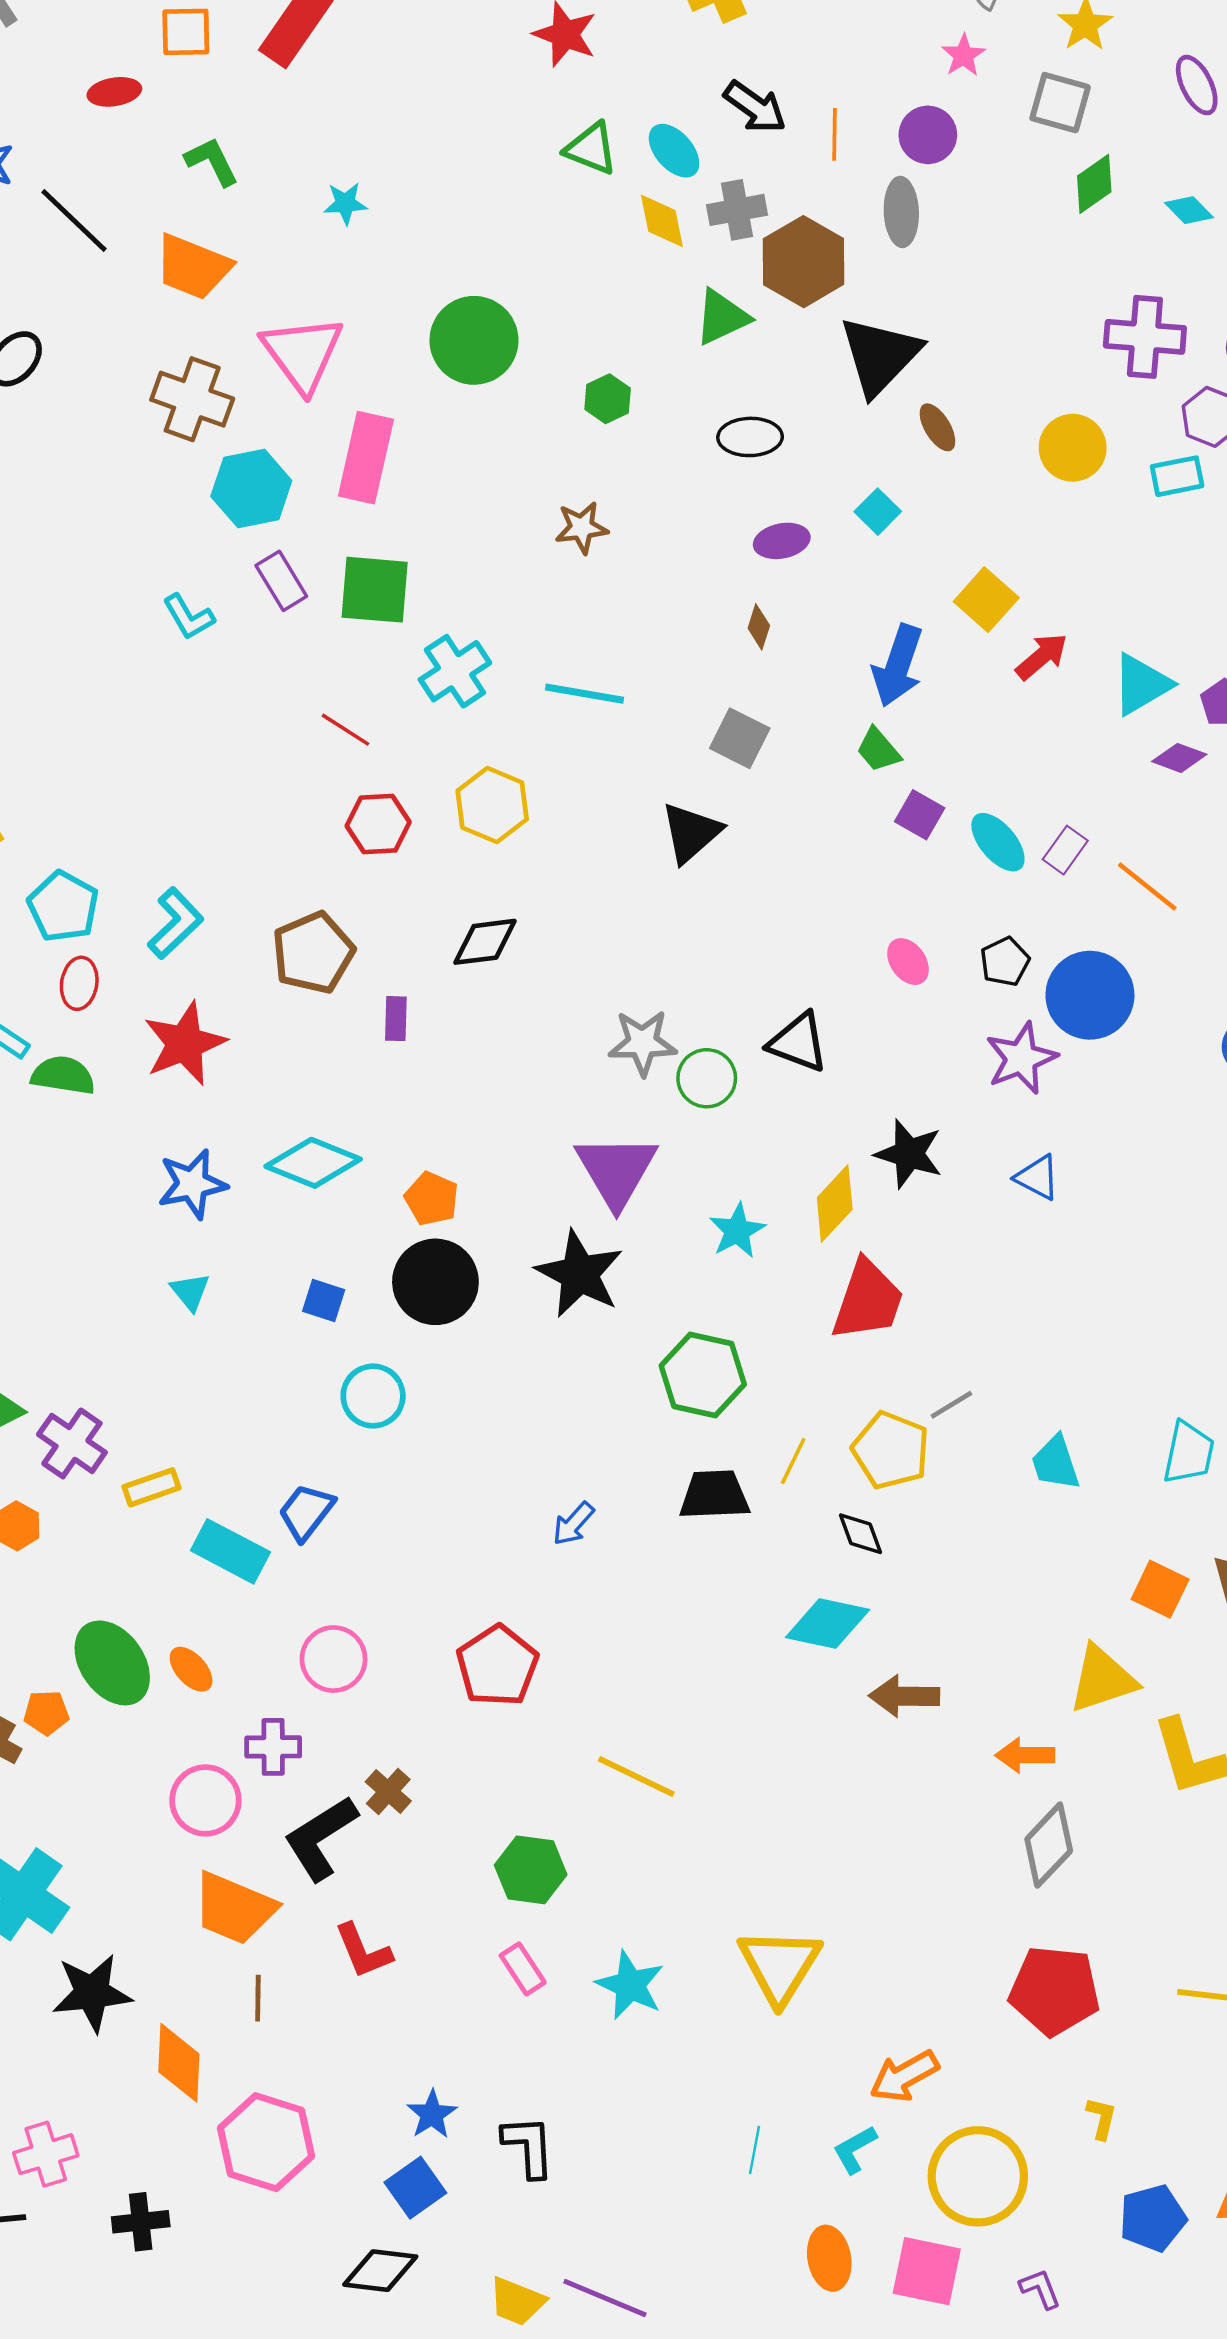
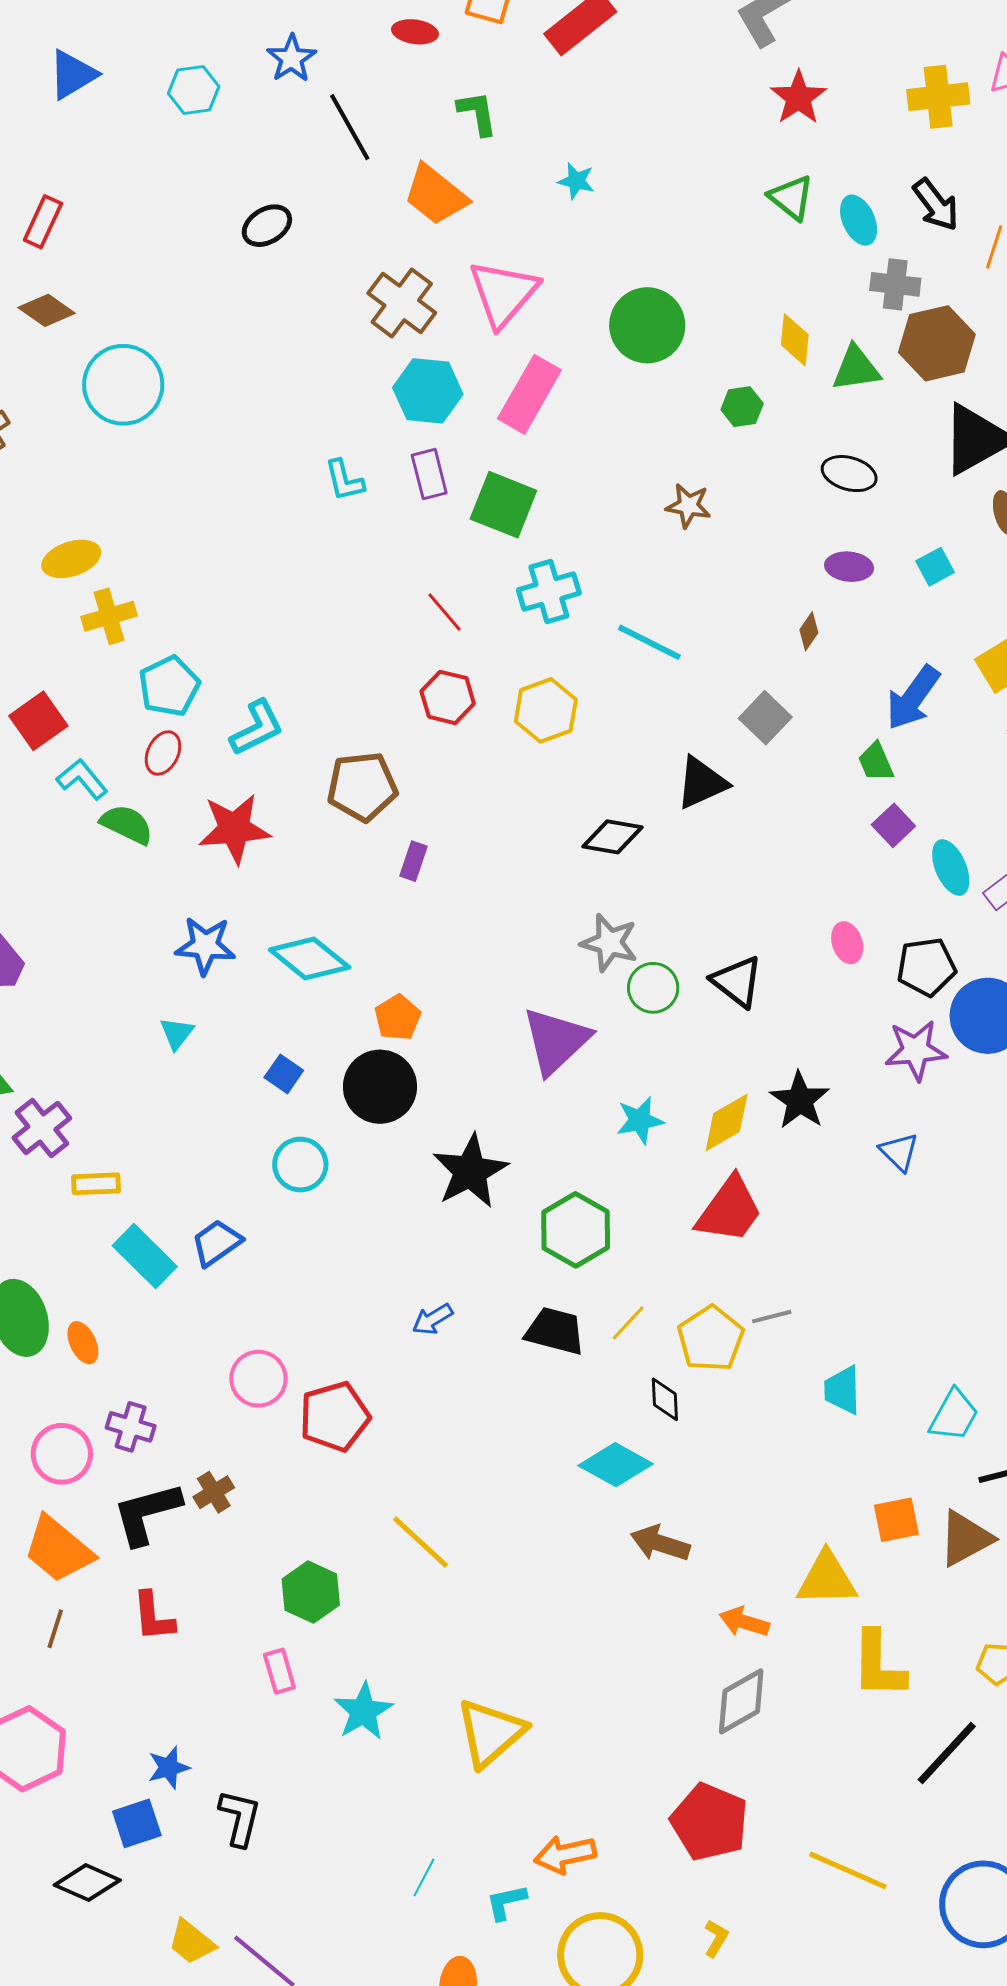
yellow diamond: (662, 221) -> (795, 340), moved
black diamond: (485, 942) -> (612, 837), moved
black pentagon: (1005, 962) -> (926, 967), size x1.4
black star: (579, 1274) -> (470, 1171), moved
orange square: (1160, 1589) -> (896, 1520), turned 36
pink circle: (334, 1659) -> (258, 1379), moved

